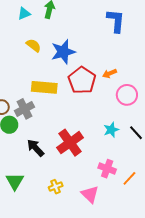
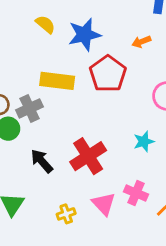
orange arrow: (110, 73) -> (141, 42), moved
pink triangle: (90, 194) -> (104, 204), moved

